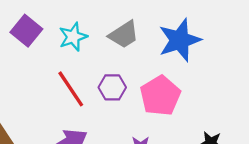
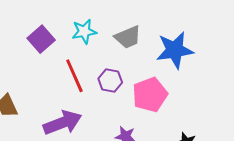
purple square: (26, 31) -> (41, 39), moved

